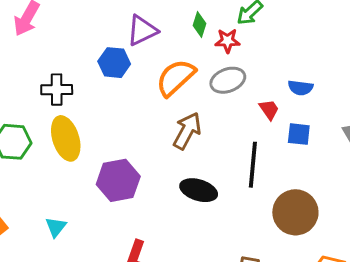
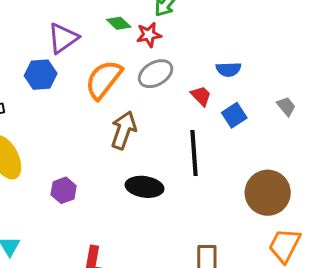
green diamond: (200, 25) -> (119, 23), turned -55
blue square: (299, 134) -> (234, 115), turned -30
purple hexagon: (118, 180) -> (64, 190), size x0.6
brown circle: (295, 212) -> (268, 193), moved

